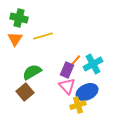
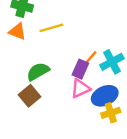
orange triangle: (15, 39) -> (17, 31), turned -42
pink triangle: (67, 86) -> (80, 89), turned 48
yellow cross: (78, 105) -> (111, 113), moved

